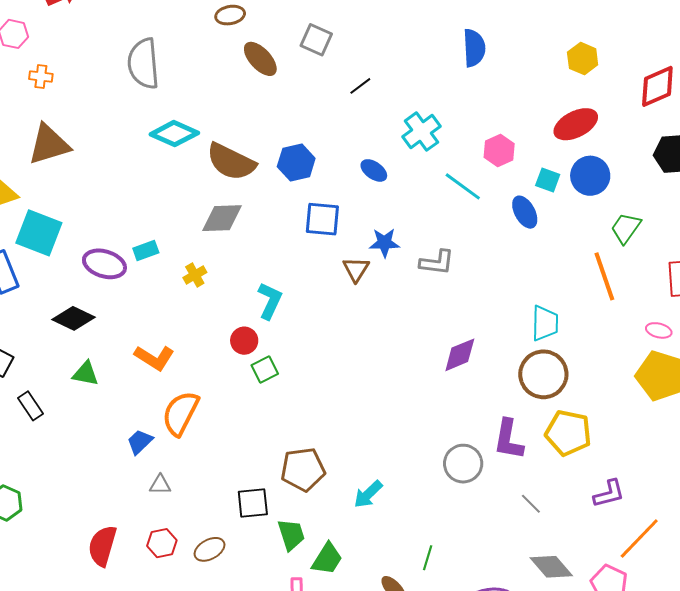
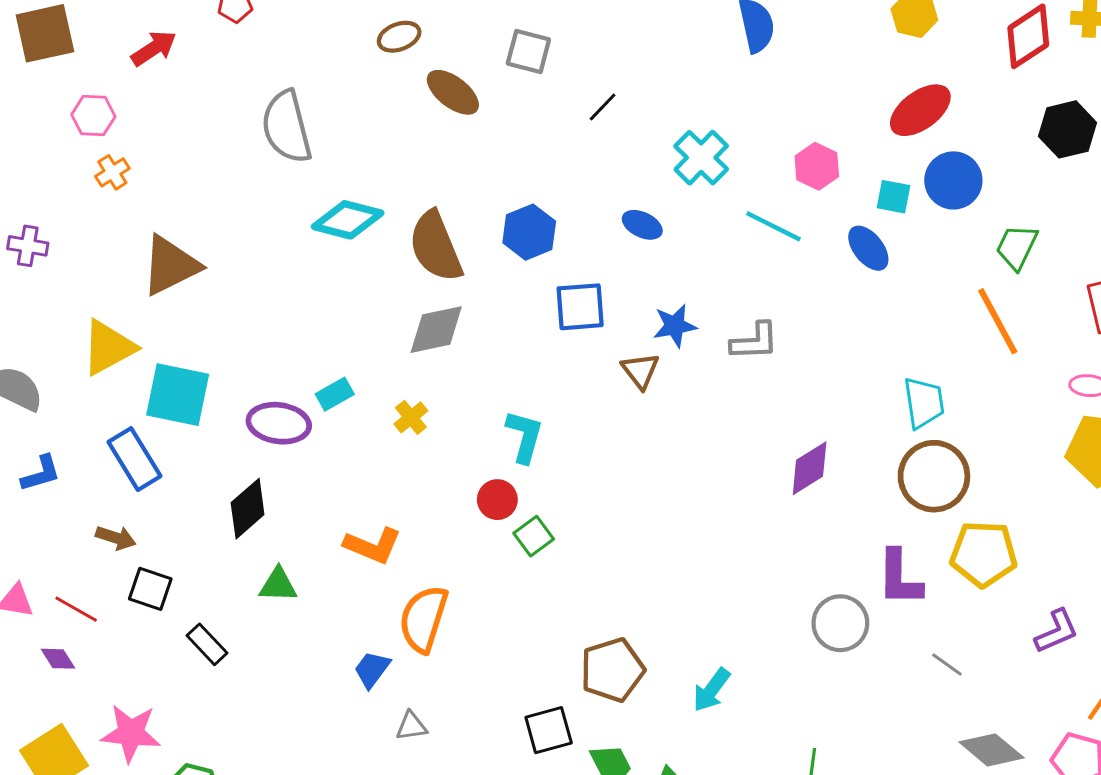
orange cross: (41, 76) -> (112, 172), moved, turned -30
brown semicircle: (231, 162) -> (436, 247), turned 51
black diamond: (74, 318) -> (248, 509), turned -57

